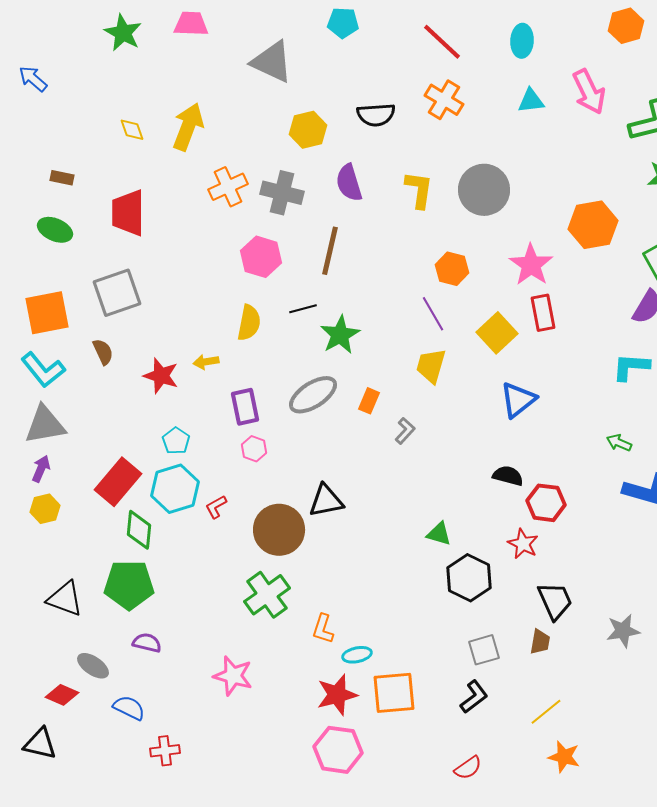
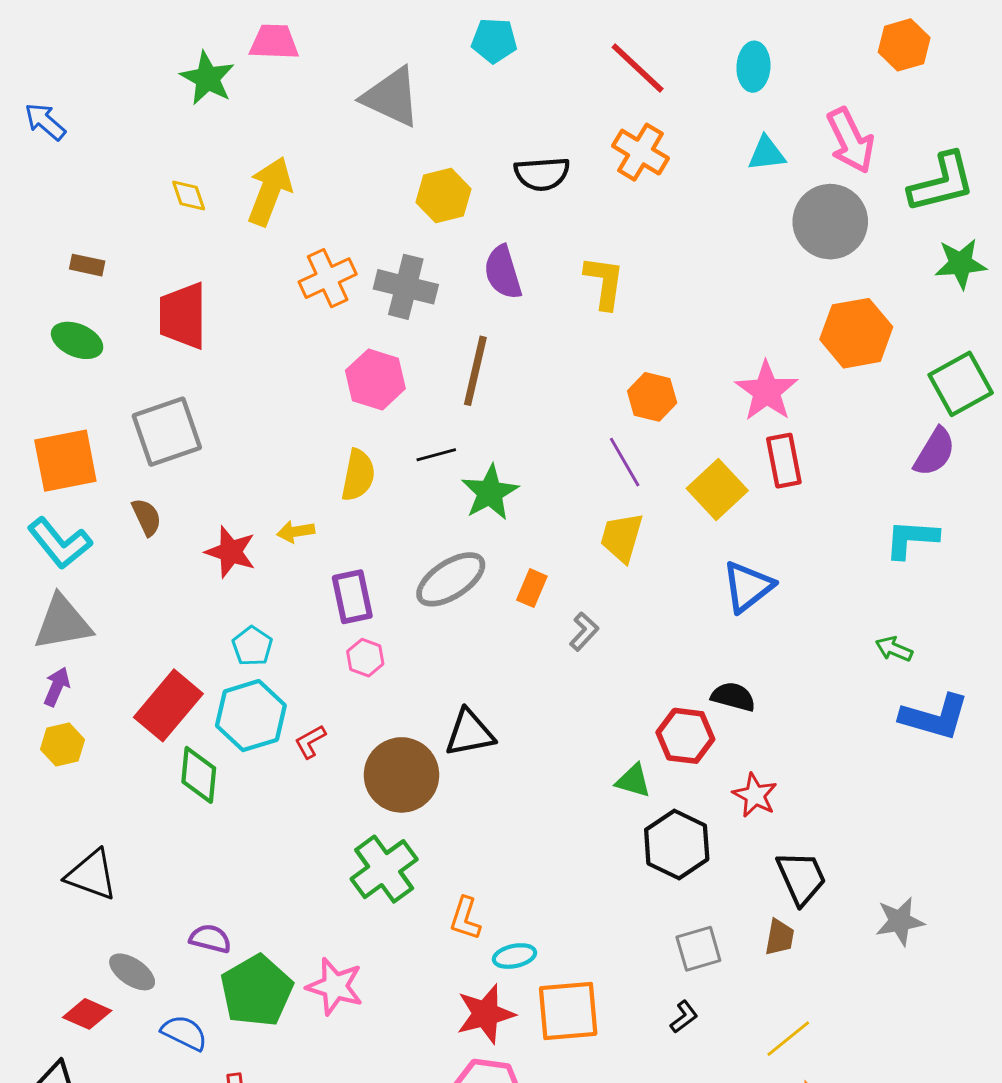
green star: (123, 33) -> (207, 78), moved
gray circle: (484, 190) -> (830, 222), moved
red hexagon: (546, 503) -> (685, 736), moved
green pentagon: (129, 585) -> (257, 991), moved, turned -30
black L-shape: (474, 697) -> (684, 1017), size x0.7

